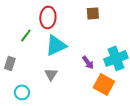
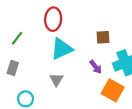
brown square: (93, 13) -> (103, 37), moved
green line: (26, 35) -> (17, 38), moved

